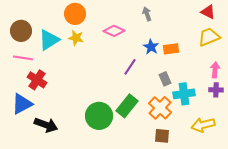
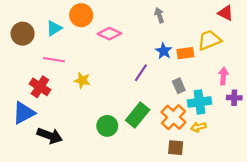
pink diamond: (114, 31) -> (109, 34), moved
yellow trapezoid: (209, 37) -> (209, 40), moved
yellow star: (76, 38) -> (82, 80), moved
cyan triangle: (49, 40) -> (54, 28), moved, size x0.7
pink line: (23, 58) -> (54, 60), moved
pink arrow: (215, 70) -> (223, 76), moved
green circle: (99, 116) -> (107, 126), size x0.7
yellow arrow: (203, 125) -> (198, 127), moved, size x0.6

